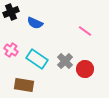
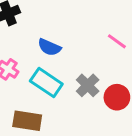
blue semicircle: (35, 23) -> (49, 47), moved

